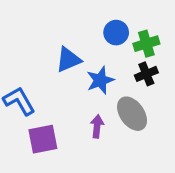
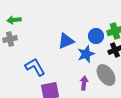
blue circle: (116, 33) -> (96, 36), moved

